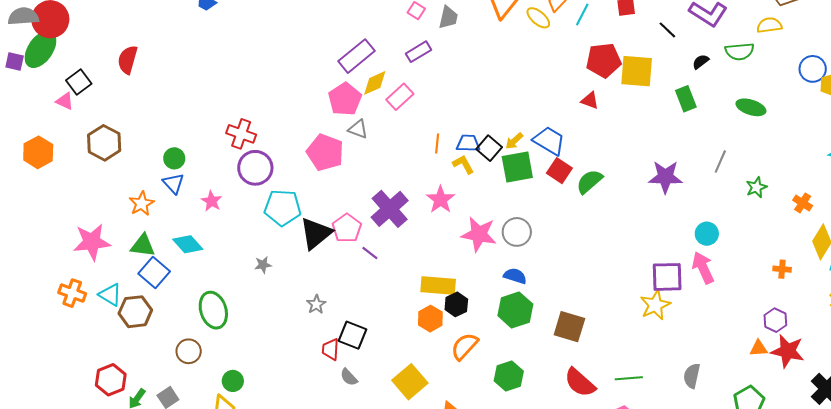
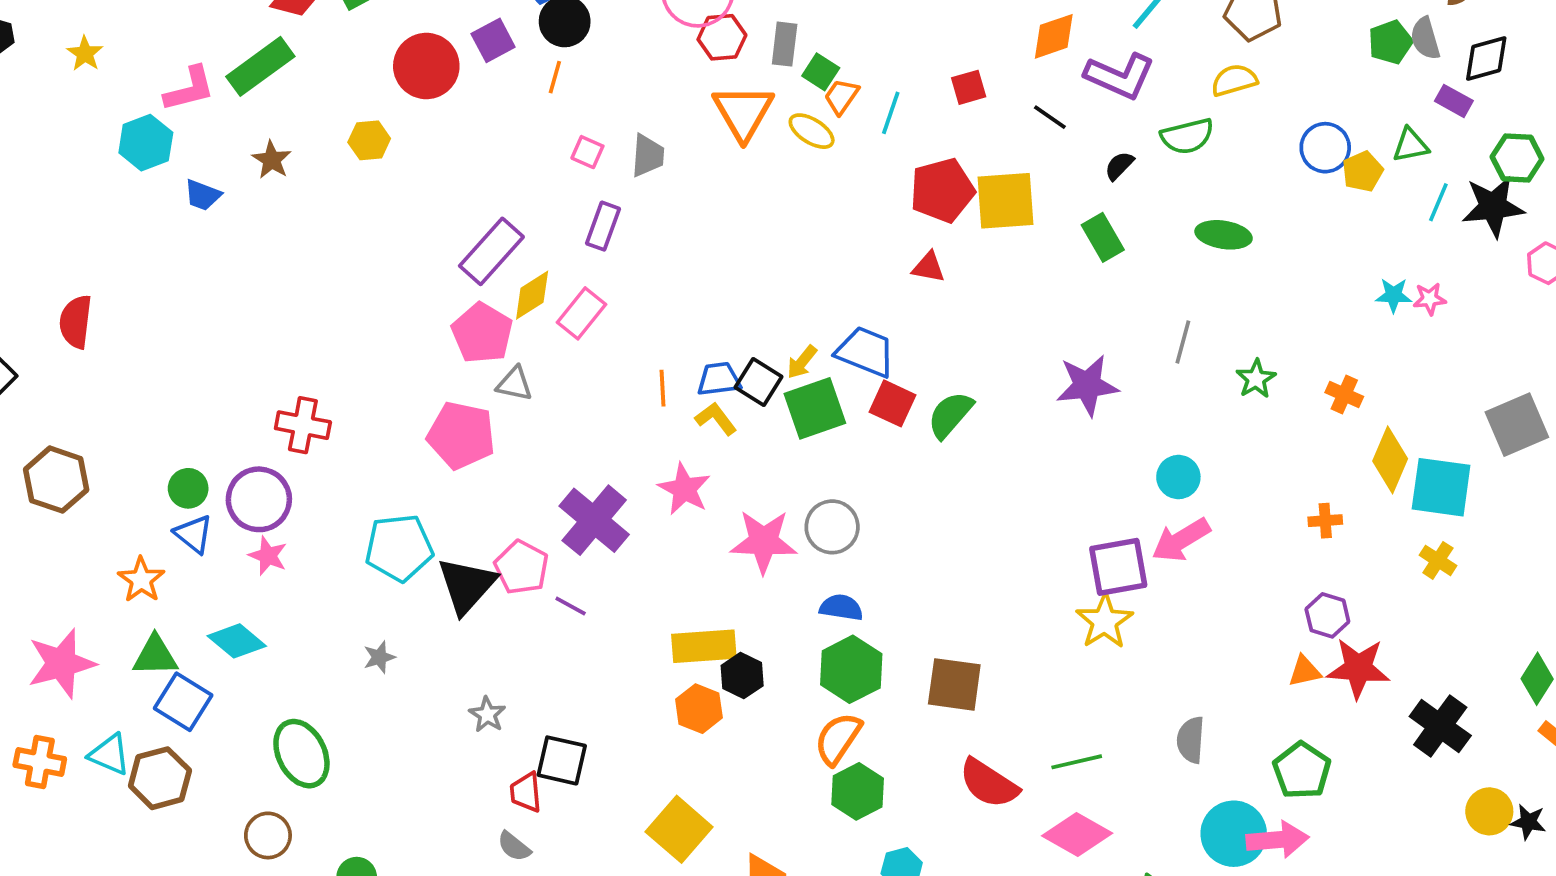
purple rectangle: (419, 52) -> (603, 226), turned -30
purple circle: (255, 168) -> (259, 499), moved
pink arrow: (703, 268) -> (1181, 540), turned -88
orange semicircle: (465, 346) -> (838, 739), moved
gray semicircle: (349, 377) -> (514, 846), moved

